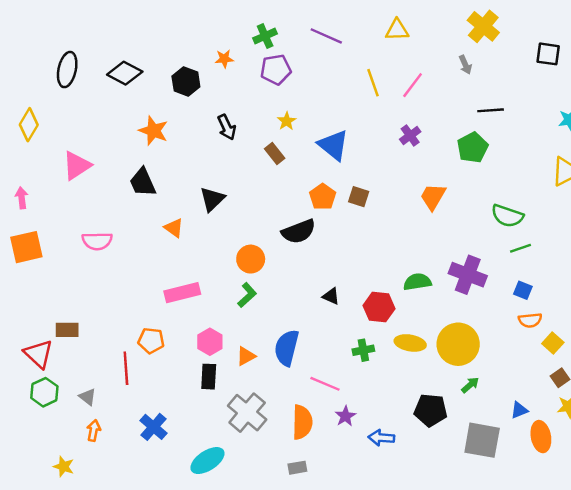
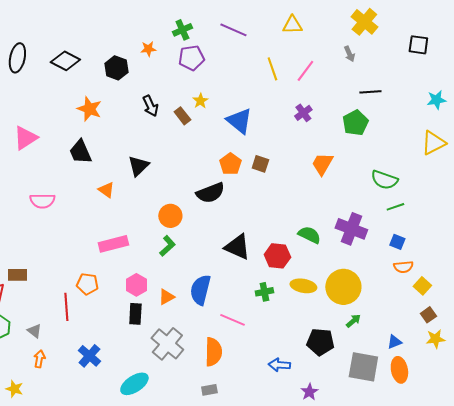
brown rectangle: (275, 154) -> (182, 116), moved
green semicircle: (417, 282) -> (309, 235), turned 35
black triangle: (331, 296) -> (237, 247), size x1.8
purple star: (345, 416) -> (309, 392), moved
orange ellipse: (541, 437) -> (399, 370), moved

